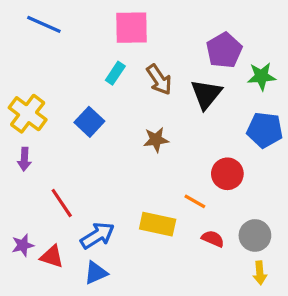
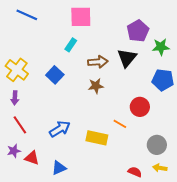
brown arrow: (159, 80) -> (98, 62), moved, turned -60
red line: (62, 203) -> (20, 125), moved
blue arrow: (97, 235) -> (60, 129), moved
red semicircle: (213, 239) -> (135, 172), moved
yellow arrow: (260, 273) -> (160, 168), turned 104

